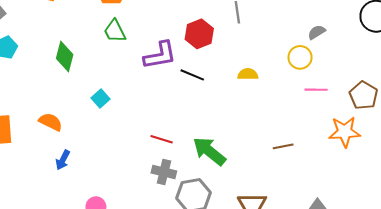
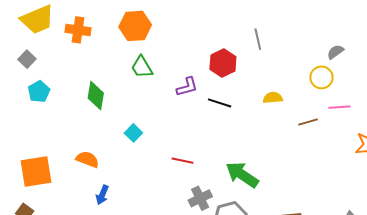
purple L-shape: (160, 55) -> (187, 87), size x0.7
red line: (162, 139) -> (183, 161), moved
brown line: (283, 146) -> (308, 122), moved
gray cross: (164, 172) -> (200, 198), turned -35

